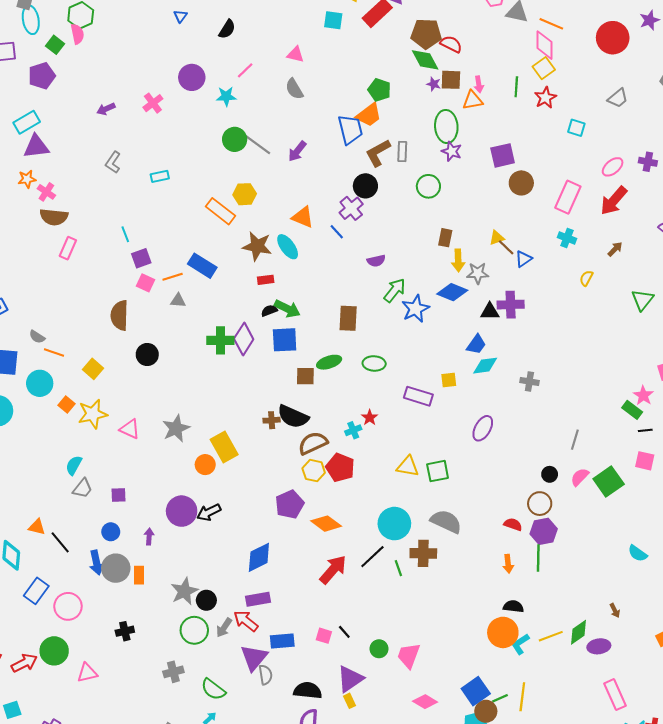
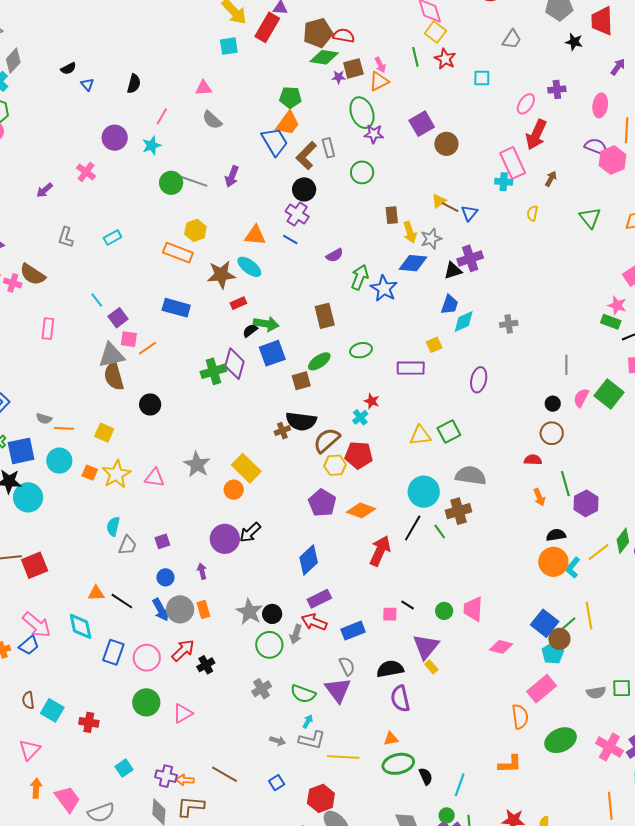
green diamond: (425, 60) -> (324, 57), turned -36
pink rectangle: (568, 197) -> (513, 163), moved, turned -32
brown semicircle: (54, 217) -> (33, 274), moved, turned 44
orange line: (173, 277) -> (148, 348), moved
gray triangle: (178, 301) -> (111, 355), moved, size x1.8
purple hexagon: (544, 531) -> (586, 503), moved
purple triangle: (254, 658) -> (338, 690), moved
red arrow: (24, 663) -> (183, 650), moved

